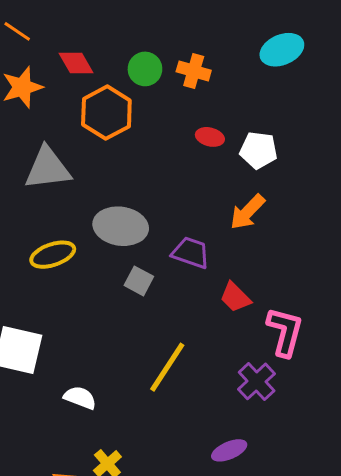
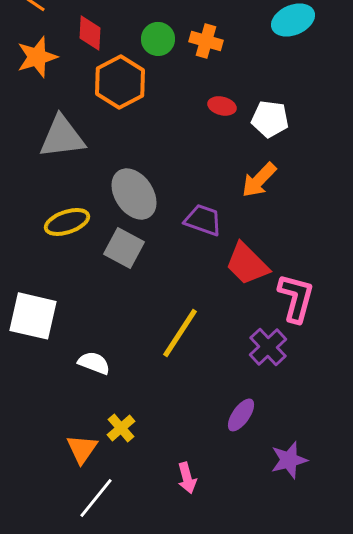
red diamond: (76, 63) -> (90, 33), turned 33
gray ellipse: (121, 226) -> (134, 194), turned 48
gray square: (139, 281) -> (124, 248), moved, size x1.4
red trapezoid: (235, 297) -> (247, 264), size x1.4
purple ellipse: (229, 450) -> (241, 415), turned -32

